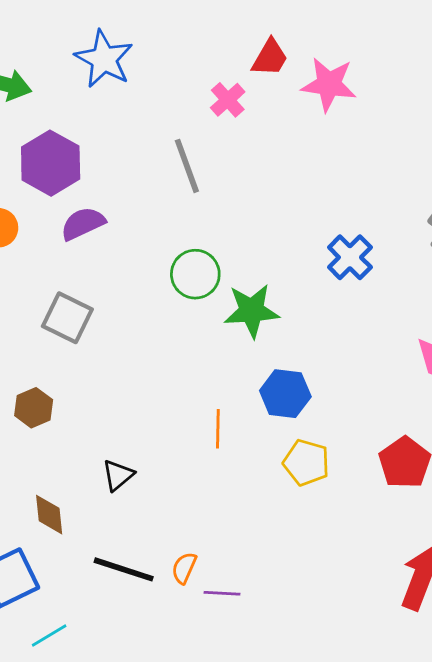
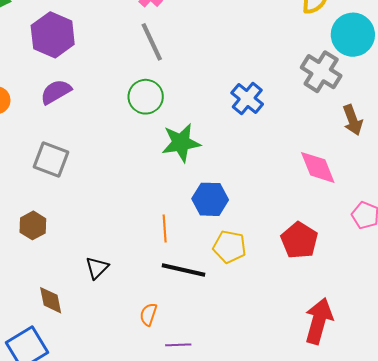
purple hexagon: (51, 163) -> (53, 35), moved
gray line: (187, 166) -> (152, 42), moved
green circle: (195, 274) -> (146, 97), moved
orange semicircle: (184, 568) -> (148, 314), moved
black line: (124, 569) -> (184, 270), moved

